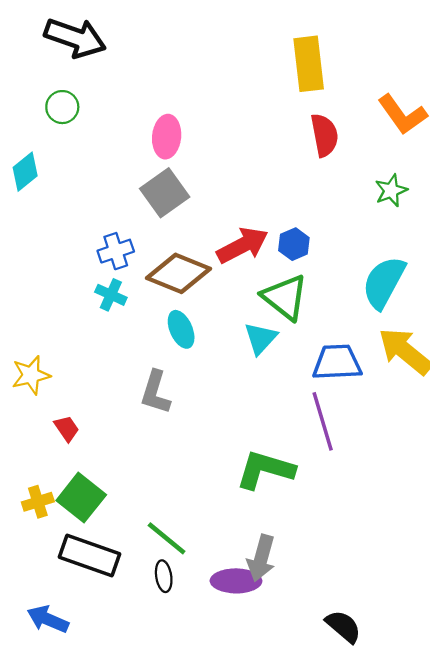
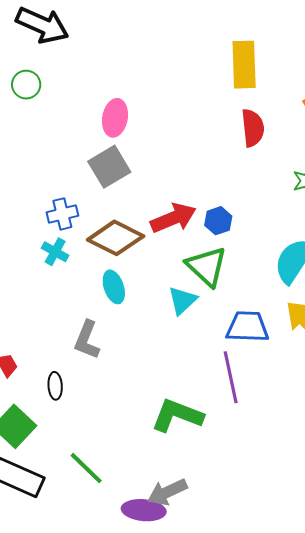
gray arrow: (261, 558) -> (167, 492), turned 45
black ellipse: (164, 576) -> (55, 386), moved

